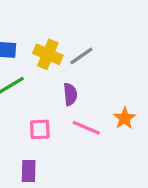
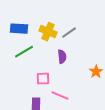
pink line: (86, 128) -> (60, 96), moved

